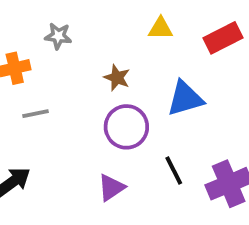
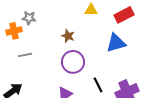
gray star: (58, 36) -> (29, 18), moved
blue triangle: (185, 98) -> (116, 43), moved

